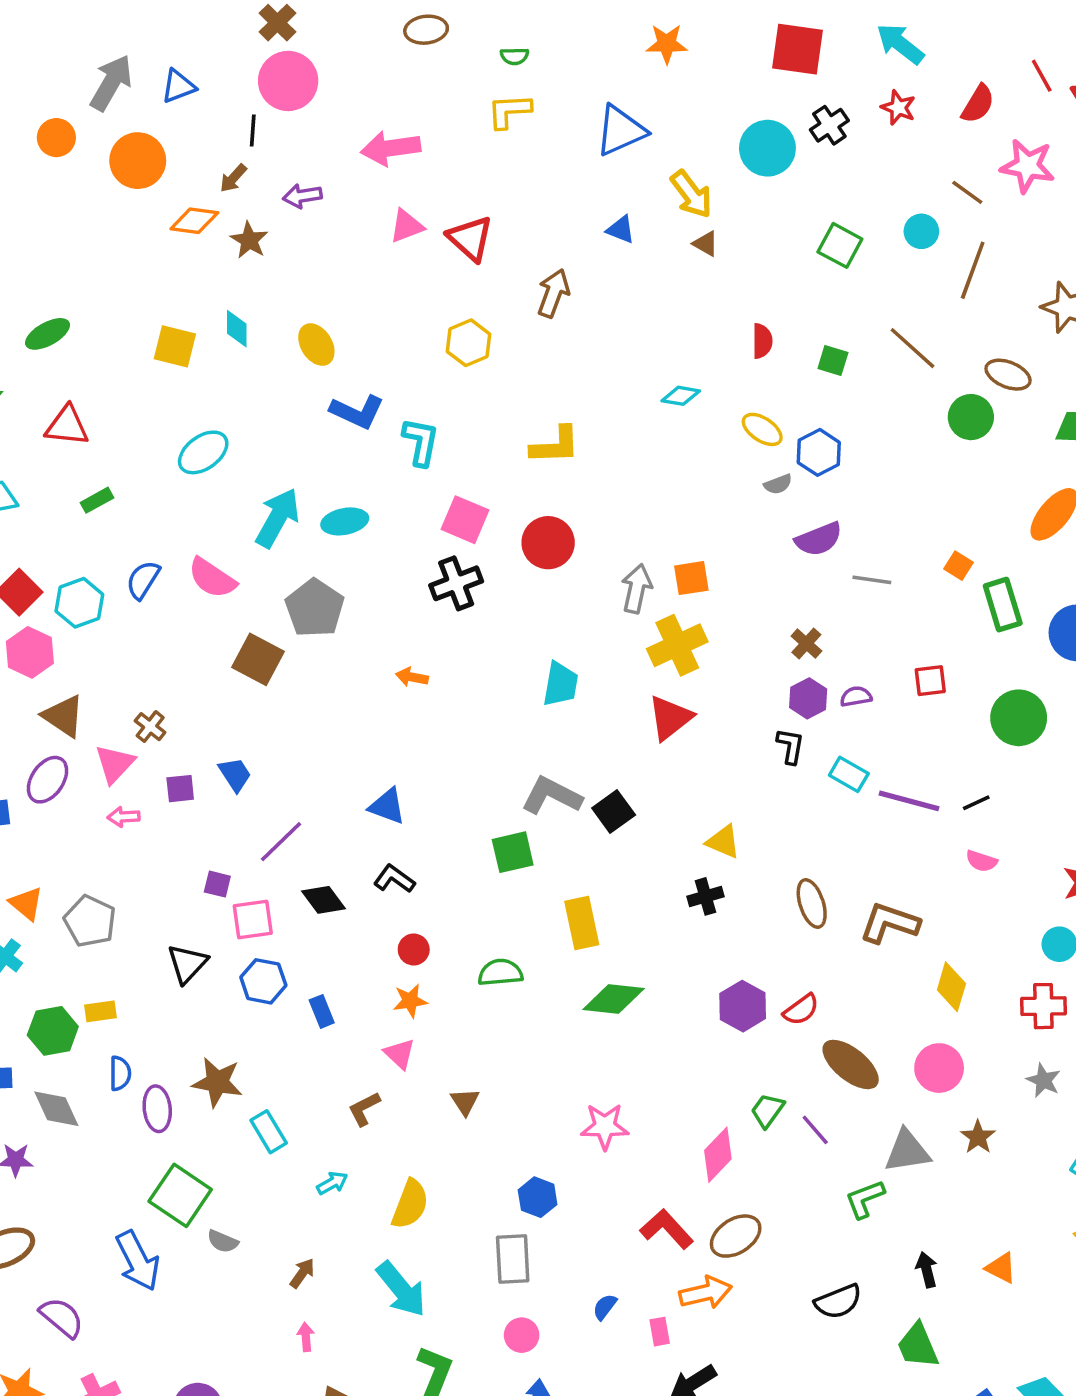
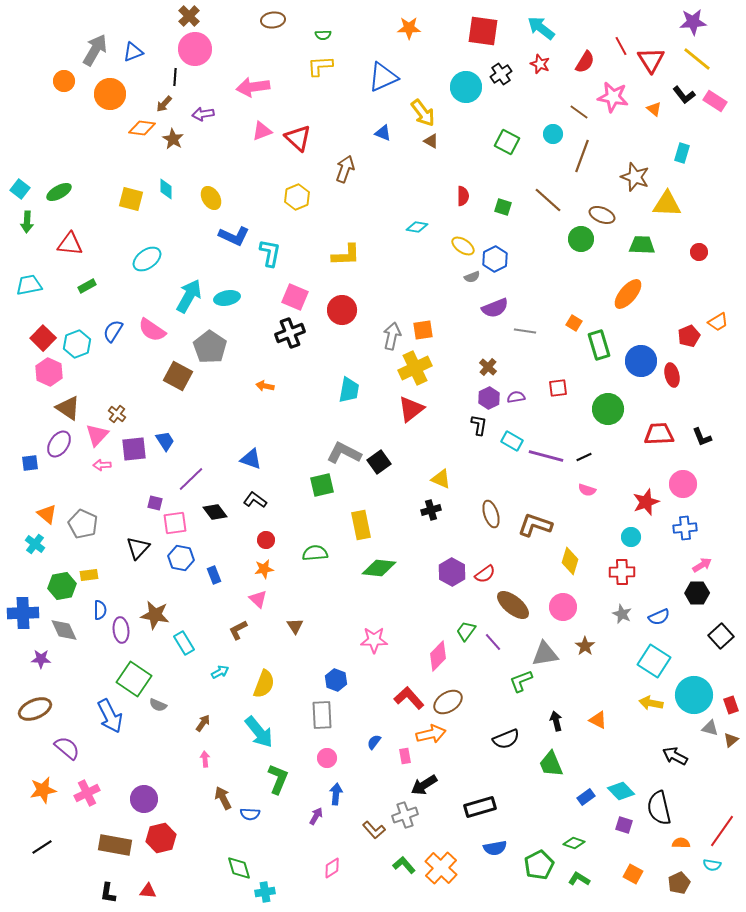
purple square: (180, 789) -> (134, 449), size x1.5

